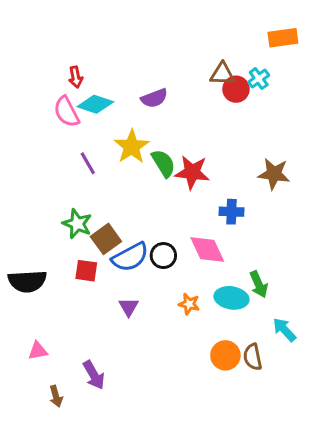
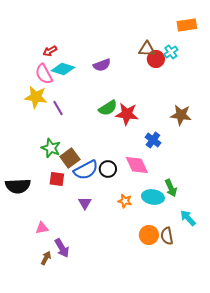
red arrow: (76, 77) -> (50, 51), turned 72
yellow star: (132, 147) -> (36, 97), moved, turned -30
green semicircle: (163, 163) -> (108, 108), turned 90
blue cross: (231, 212) -> (153, 140), turned 35
pink triangle: (38, 351) -> (42, 228), moved
brown arrow: (56, 396) -> (46, 258), moved, turned -136

